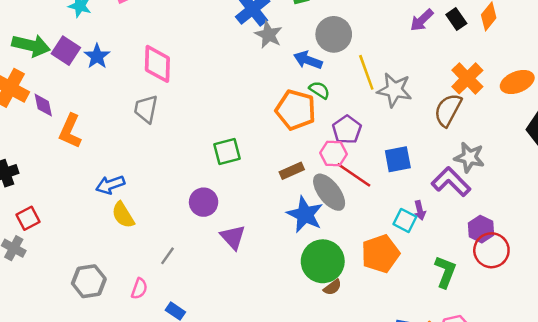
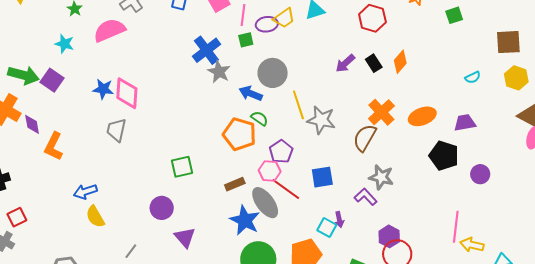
blue star: (97, 56) -> (103, 89), moved, turned -30
purple L-shape: (451, 182) -> (366, 197), size x0.7

